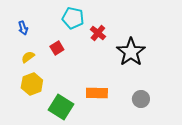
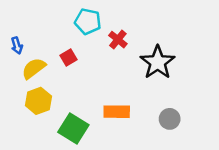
blue arrow: (23, 28) -> (17, 46), moved
yellow semicircle: (28, 57) -> (34, 68), size x1.5

